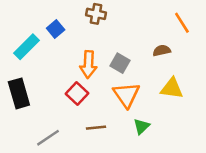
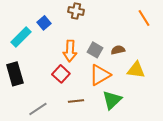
brown semicircle: (162, 51) -> (118, 50), moved
orange triangle: (126, 95) -> (100, 75), turned 35
green triangle: (141, 126) -> (112, 100), size x1.5

